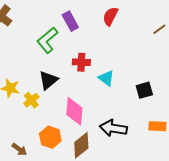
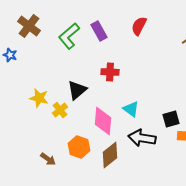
green L-shape: (47, 40) -> (69, 36), moved
cyan triangle: (106, 78) -> (131, 109), moved
black square: (144, 90) -> (171, 119), moved

